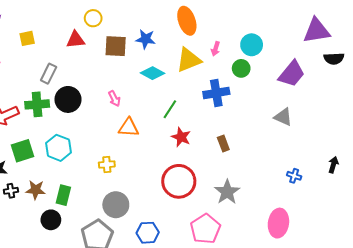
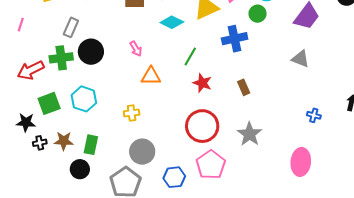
pink pentagon: (205, 229) -> (211, 165), moved

